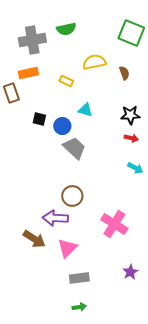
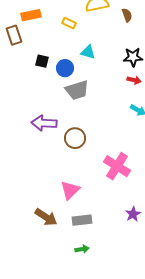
gray trapezoid: (74, 148) -> (77, 90), turned 120
purple arrow: (55, 218) -> (44, 123), moved
brown arrow: (34, 239) -> (46, 217), moved

